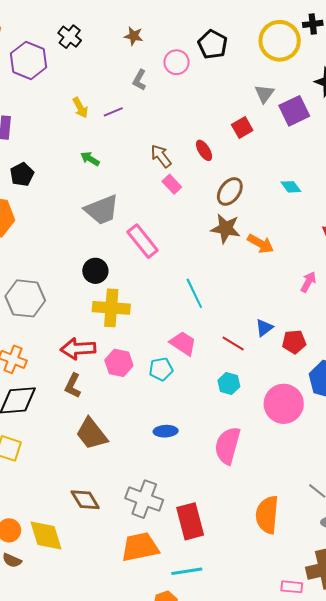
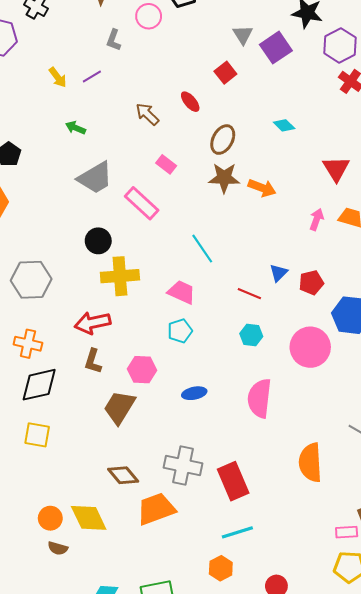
pink rectangle: (172, 184) -> (166, 164), moved
pink trapezoid: (183, 343) -> (182, 292), moved
pink hexagon: (119, 363) -> (142, 370), moved
brown trapezoid: (92, 434) -> (119, 407), turned 78
orange trapezoid: (140, 547) -> (156, 509), moved

